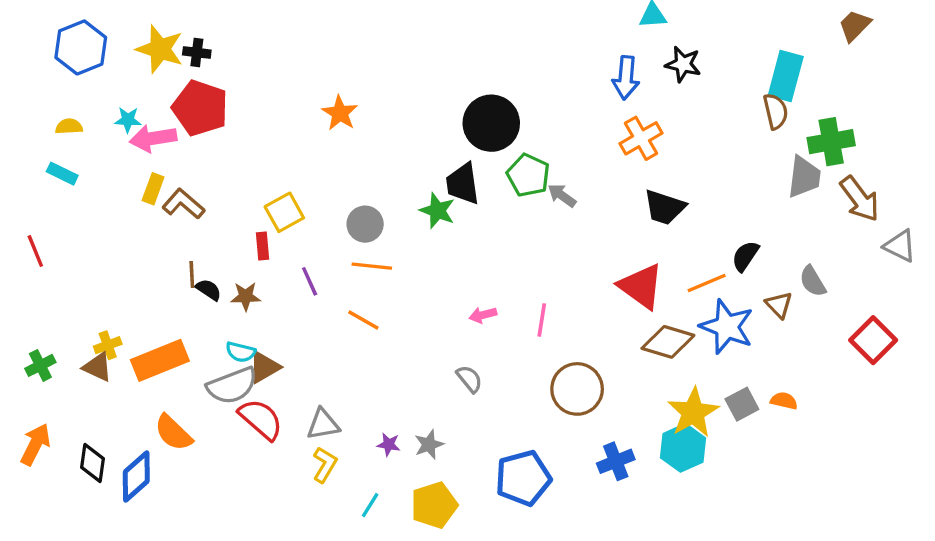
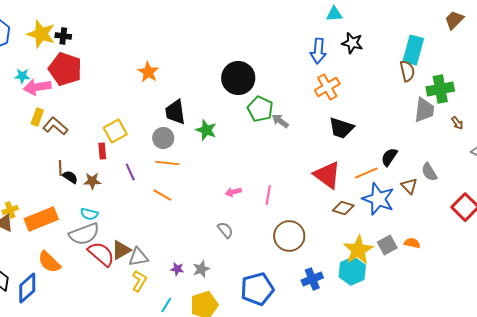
black trapezoid: (463, 184) -> (175, 112), moved
brown arrow: (860, 199) -> (457, 123), size x0.5
brown diamond: (668, 342) -> (343, 208), size x0.7
brown triangle: (264, 367) -> (121, 250), moved

